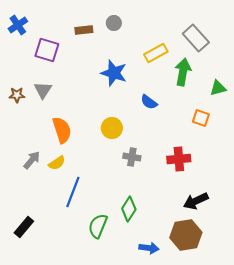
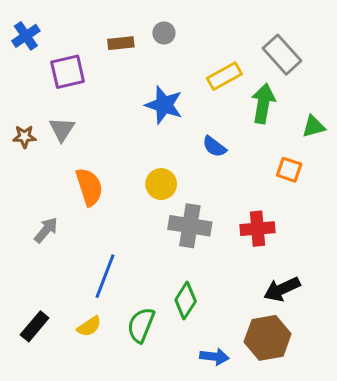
purple square: (47, 50) -> (68, 72), turned -30
gray cross: (132, 157) -> (190, 226), size x1.6
yellow semicircle: (57, 163) -> (89, 326), moved

